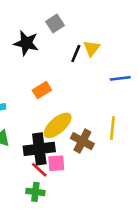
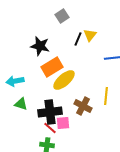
black star: (26, 43) -> (40, 46), moved
orange rectangle: (42, 90) -> (52, 67), size x1.5
yellow ellipse: (58, 125) -> (64, 80), moved

